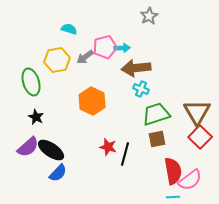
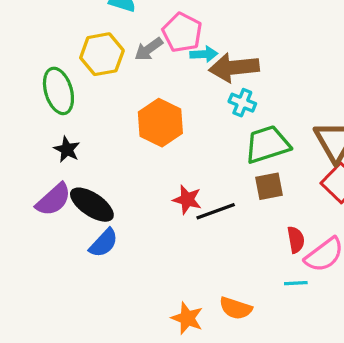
pink pentagon: (105, 47) -> (182, 32), turned -30
cyan arrow: (122, 48) -> (204, 54), moved
black line: (125, 154) -> (216, 211), turned 55
red semicircle: (173, 171) -> (296, 240), size x0.6

